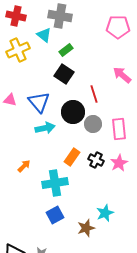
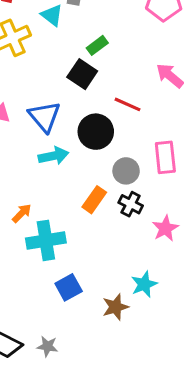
green rectangle: (66, 50) -> (97, 45), moved
red line: (94, 94) -> (128, 104), turned -48
gray circle: (93, 124) -> (126, 171), moved
pink star: (119, 163) -> (165, 228), moved
cyan cross: (55, 183) -> (46, 240), moved

